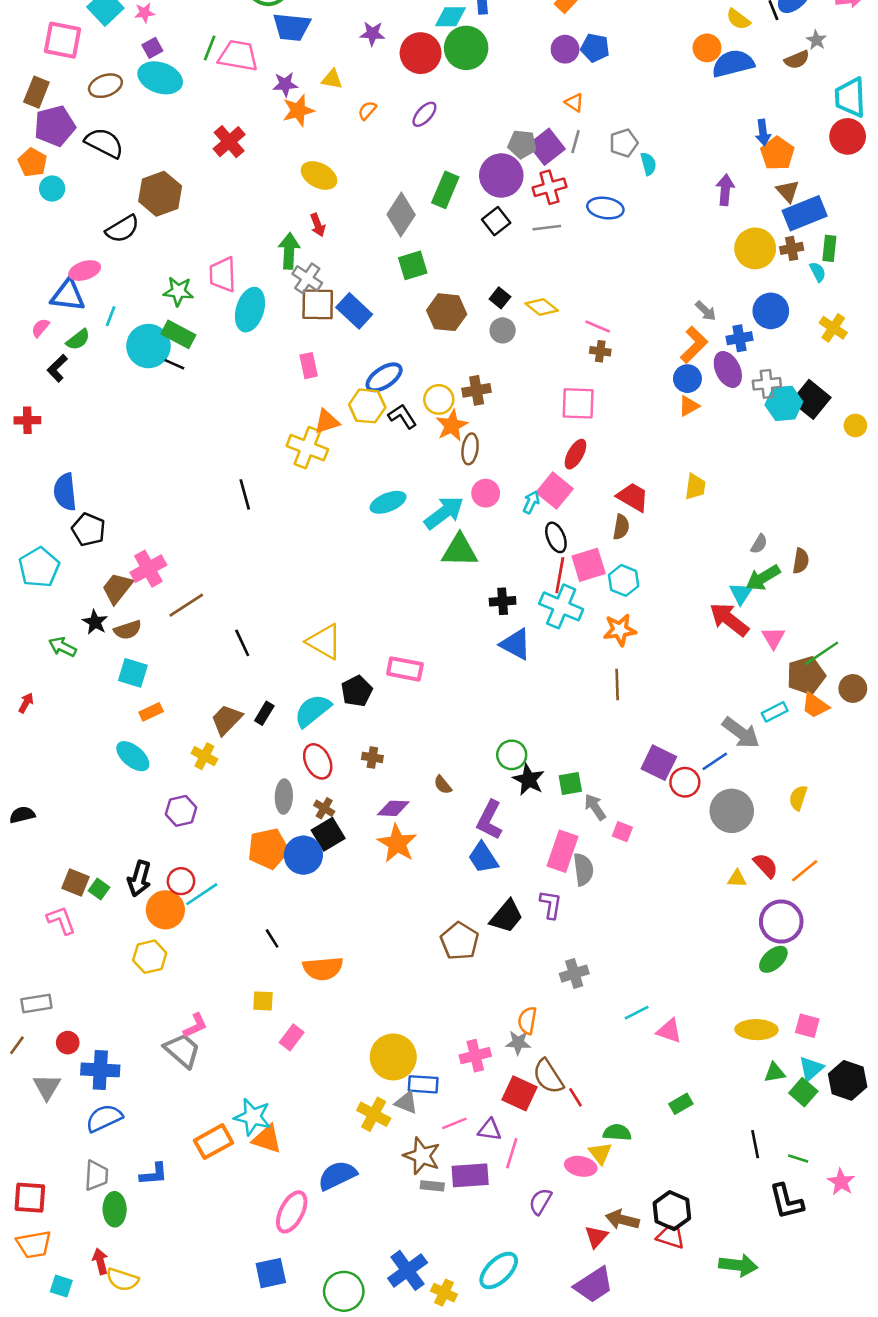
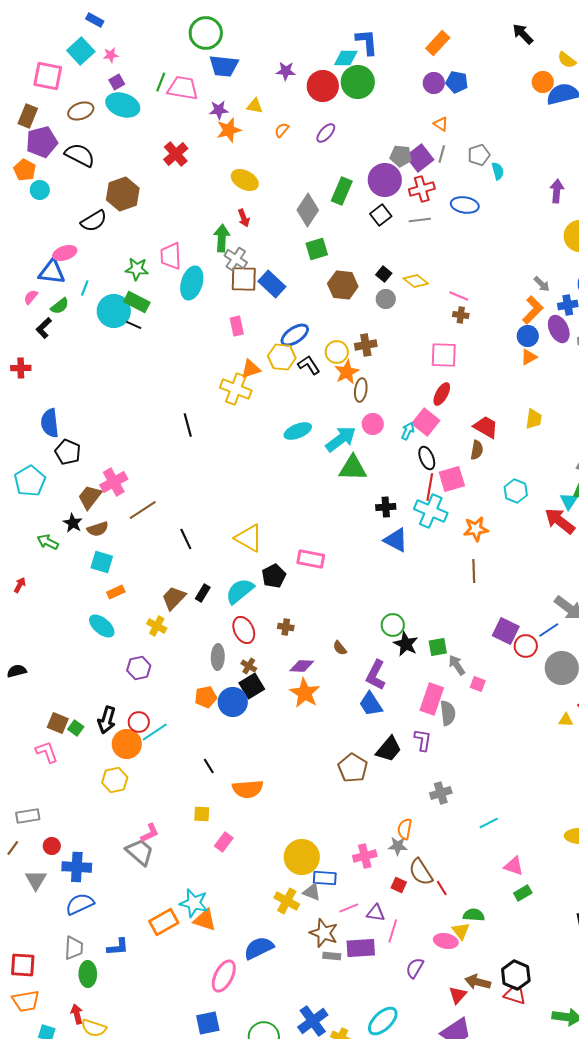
cyan hexagon: (624, 580) -> (516, 491), moved
orange pentagon: (268, 849) -> (206, 697), size x0.7
pink triangle: (669, 1031) -> (514, 866), moved
red square: (520, 1093) -> (399, 885), size x0.6

